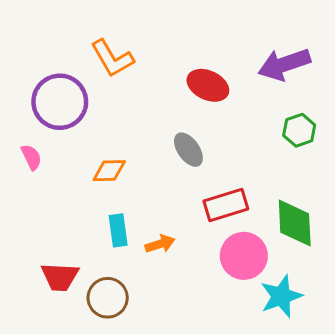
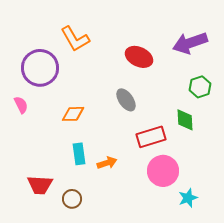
green diamond: (295, 223) -> (185, 120), moved, size x0.7
cyan star: (281, 296) -> (188, 198), size x0.7
brown circle: (108, 298) -> (72, 199), size x0.7

